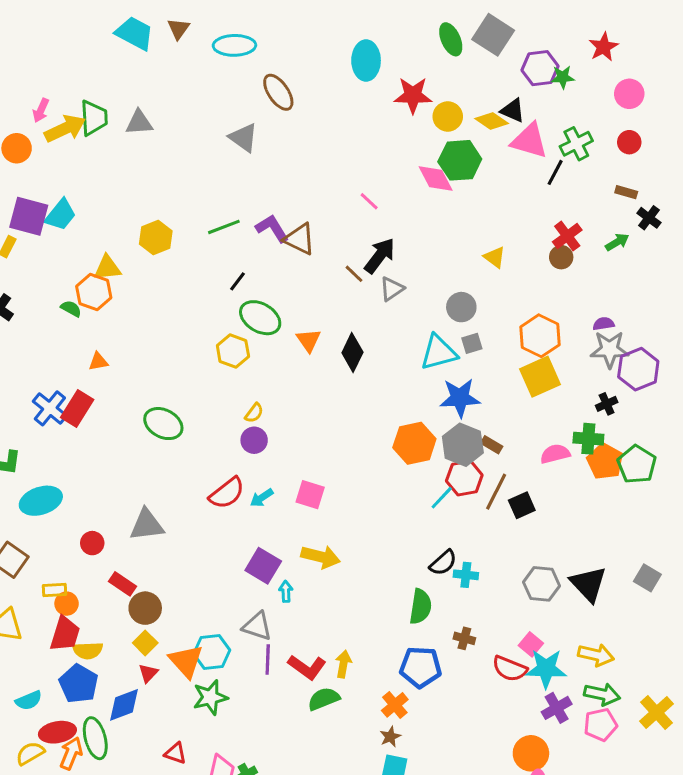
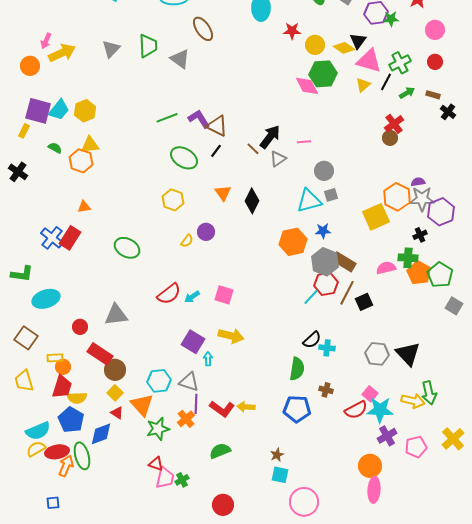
red star: (413, 95) -> (292, 31), size x0.7
black triangle: (513, 110) -> (358, 41), turned 42
green trapezoid: (94, 118) -> (148, 46), moved
gray triangle: (139, 123) -> (111, 49), turned -42
pink line: (369, 201) -> (304, 142), moved, turned -48
yellow hexagon: (156, 238) -> (85, 111), moved
green arrow: (617, 242) -> (407, 93), moved
yellow triangle: (495, 257) -> (363, 85), moved, turned 42
black line: (237, 281) -> (216, 151), moved
green semicircle: (71, 309) -> (55, 148), moved
green ellipse: (260, 318) -> (184, 158), moved
orange hexagon: (540, 336) -> (397, 197), moved
blue star: (460, 398) -> (323, 231), size x0.6
purple circle: (254, 440) -> (206, 232), moved
orange hexagon: (414, 443) -> (293, 242), moved
brown rectangle: (492, 445) -> (344, 262), size x1.6
gray square: (647, 578) -> (454, 306), moved
red rectangle: (122, 584) -> (100, 354), size x1.4
cyan hexagon: (212, 652) -> (159, 381), moved
yellow arrow: (343, 664) -> (246, 407), turned -96
red semicircle: (510, 669) -> (356, 410), turned -50
red triangle: (148, 673) -> (117, 413), turned -40
green arrow: (602, 694) -> (429, 393), moved, turned 65
green semicircle: (324, 699) -> (220, 451), moved
cyan semicircle: (29, 700) -> (38, 431), size x1.4
orange cross: (395, 705) -> (186, 419), moved
yellow semicircle: (30, 753) -> (36, 449), moved
red triangle: (175, 753) -> (156, 464), moved

